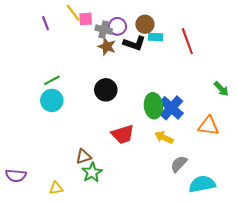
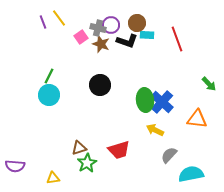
yellow line: (73, 13) -> (59, 18), moved
pink square: (86, 19) -> (81, 37), moved, turned -32
green line: (52, 80) -> (49, 76), turned -35
red trapezoid: (123, 134) -> (119, 150), moved

